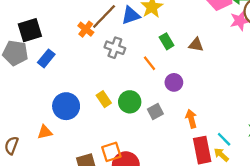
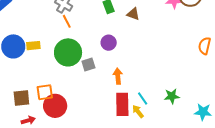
orange line: (149, 63) -> (67, 21), moved
yellow rectangle: (104, 99) -> (33, 46), moved, turned -72
green circle: (130, 102) -> (68, 52), size x1.4

